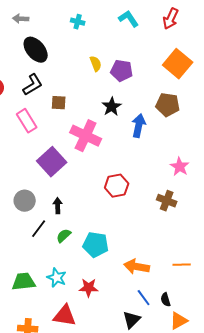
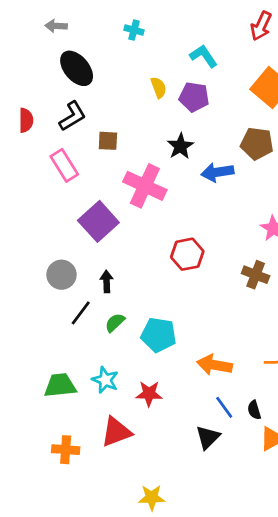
cyan L-shape: (129, 19) -> (204, 56), moved
blue arrow: (139, 126) -> (217, 172), turned -110
red triangle: (65, 316) -> (116, 432), turned -30

